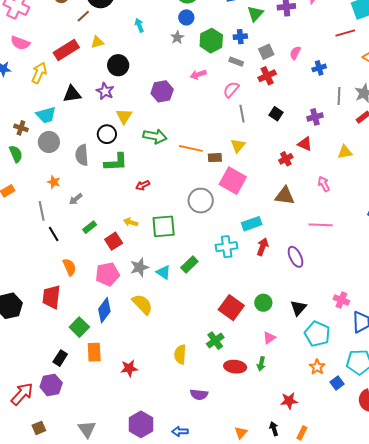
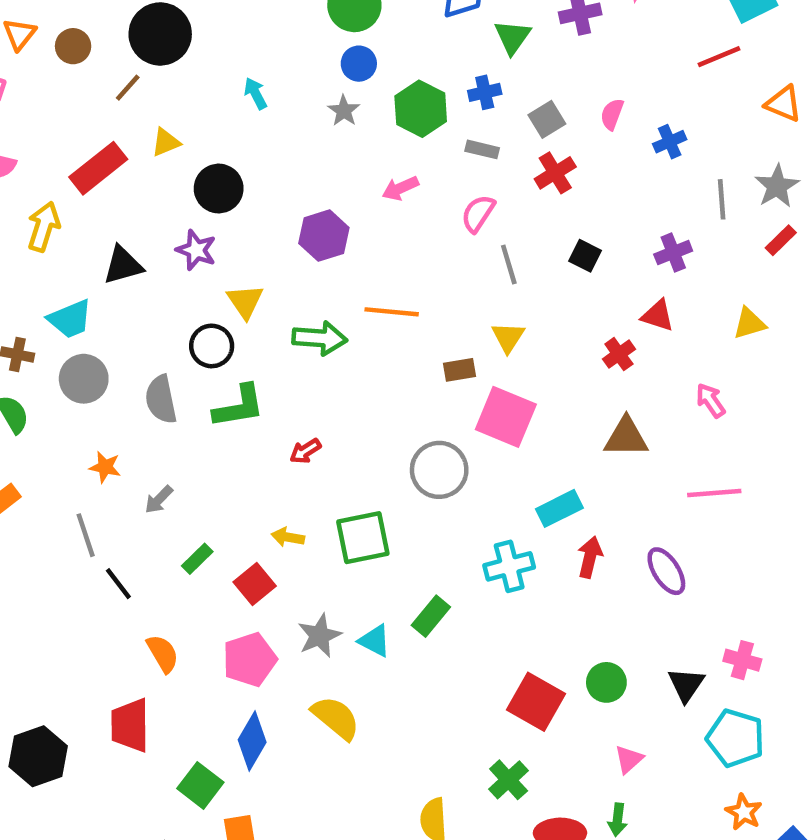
orange line: (191, 148) -> (392, 312), moved
pink cross: (341, 300) -> (742, 660), moved

